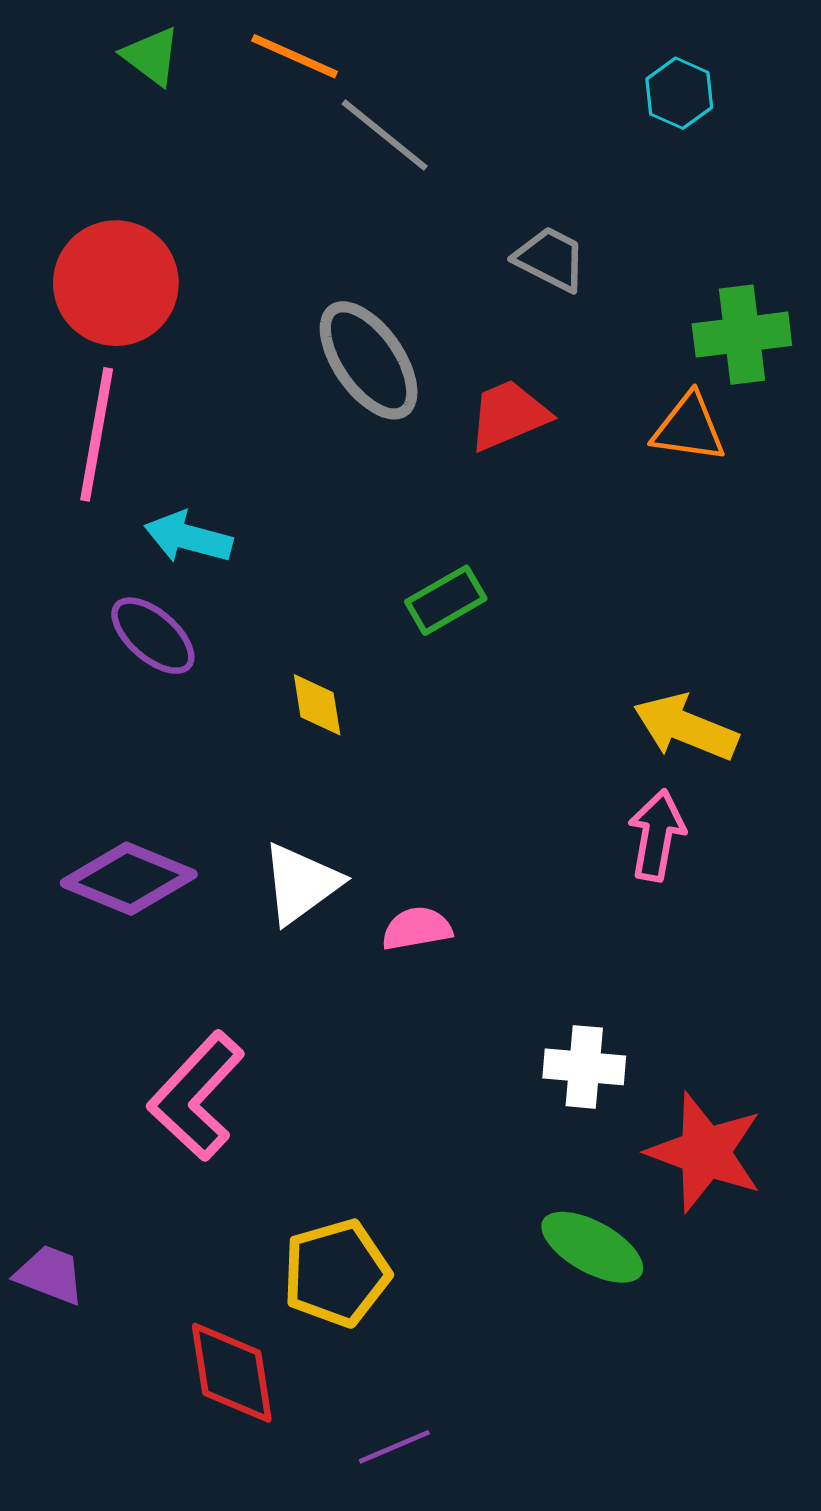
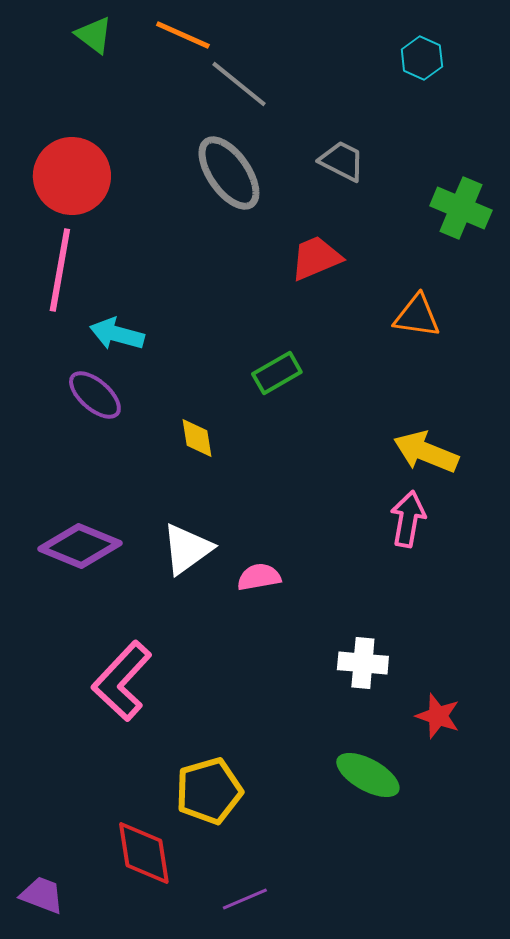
green cross: (742, 335) -> (461, 208), turned 30
gray ellipse: (369, 360) -> (229, 173), moved
orange triangle: (689, 428) -> (417, 316), moved
red star: (705, 1152) -> (438, 716), size x0.6
purple trapezoid: (50, 1275) -> (42, 895), moved

